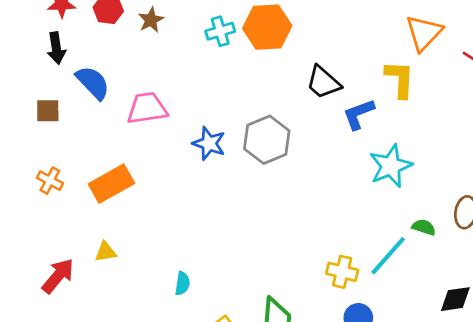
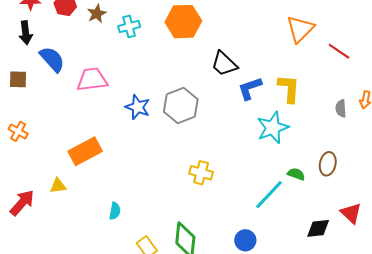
cyan cross: (220, 31) -> (129, 26), moved
yellow L-shape: (400, 79) -> (289, 89), moved
orange rectangle: (111, 184) -> (85, 151), moved
yellow cross: (342, 272) -> (201, 173), moved

